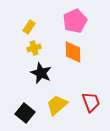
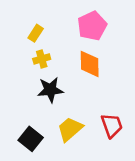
black star: (41, 73) -> (50, 90), turned -30

